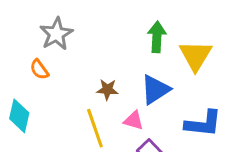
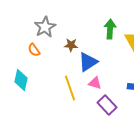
brown star: (107, 90) -> (71, 45), moved
blue triangle: (155, 90) -> (88, 62), moved

